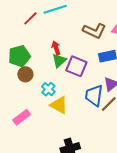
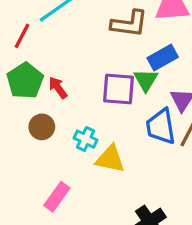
red arrow: (56, 48) -> (58, 88), moved
green pentagon: (19, 56) -> (25, 81), moved
green triangle: (59, 61) -> (146, 80), moved

